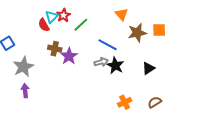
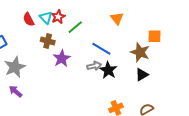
cyan triangle: (52, 17) -> (46, 18), turned -32
red semicircle: (44, 25) -> (29, 19), moved
brown star: (137, 33) -> (140, 52), moved, turned 30
brown cross: (55, 49) -> (48, 41), moved
purple arrow: (25, 91) -> (16, 91), turned -48

